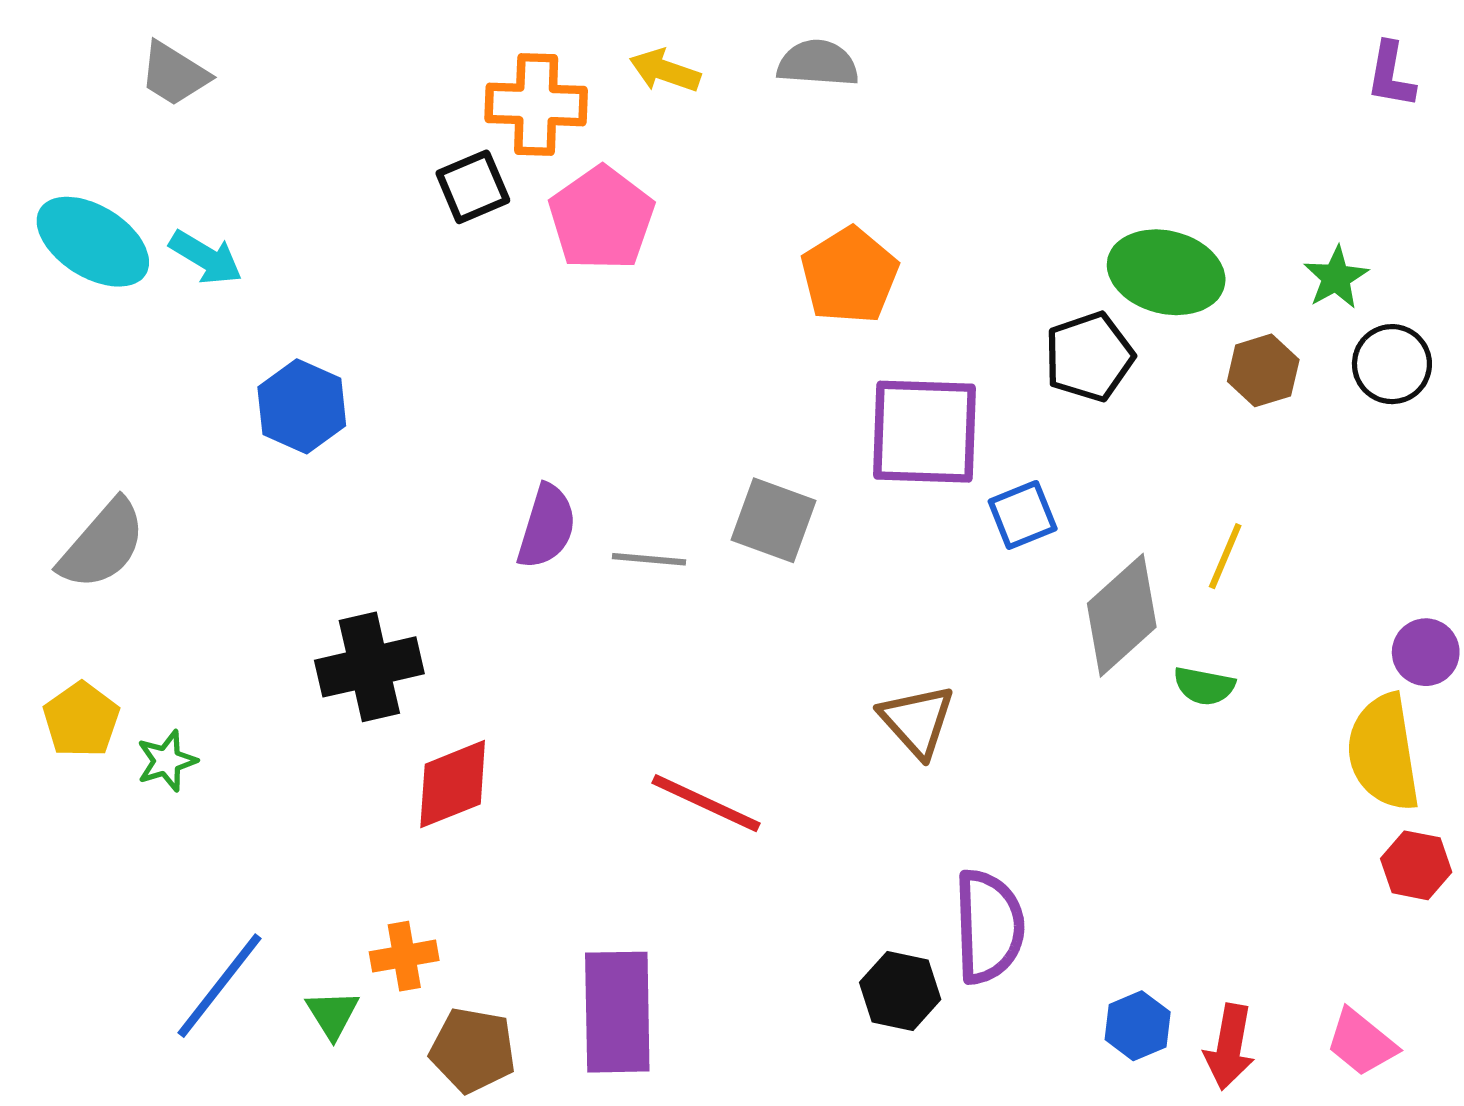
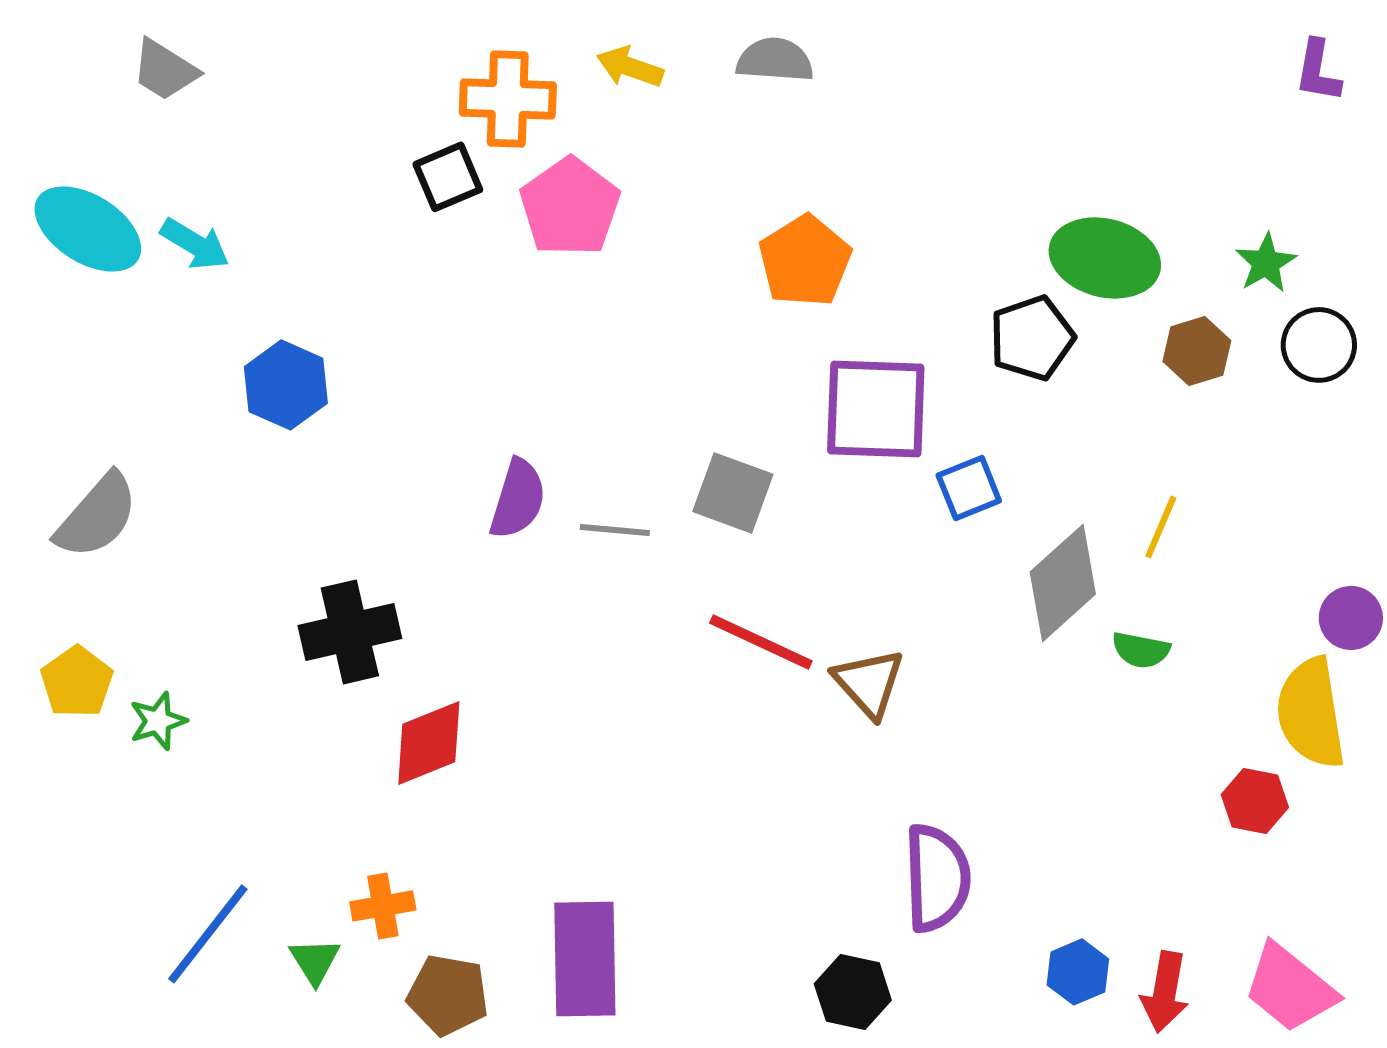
red line: (706, 803) -> (761, 642), moved
red hexagon: (1416, 865) -> (1255, 801), moved
black hexagon: (900, 991) -> (853, 992), moved
pink trapezoid: (1361, 1043) -> (1290, 988), size x1.4

